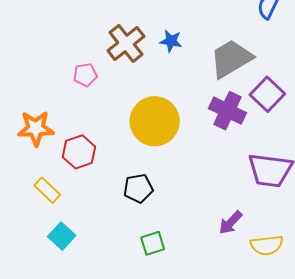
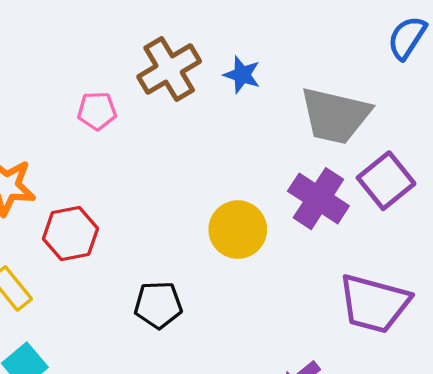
gray trapezoid: (231, 59) -> (335, 116), turned -144
yellow circle: (155, 121) -> (238, 230), moved, size x0.7

